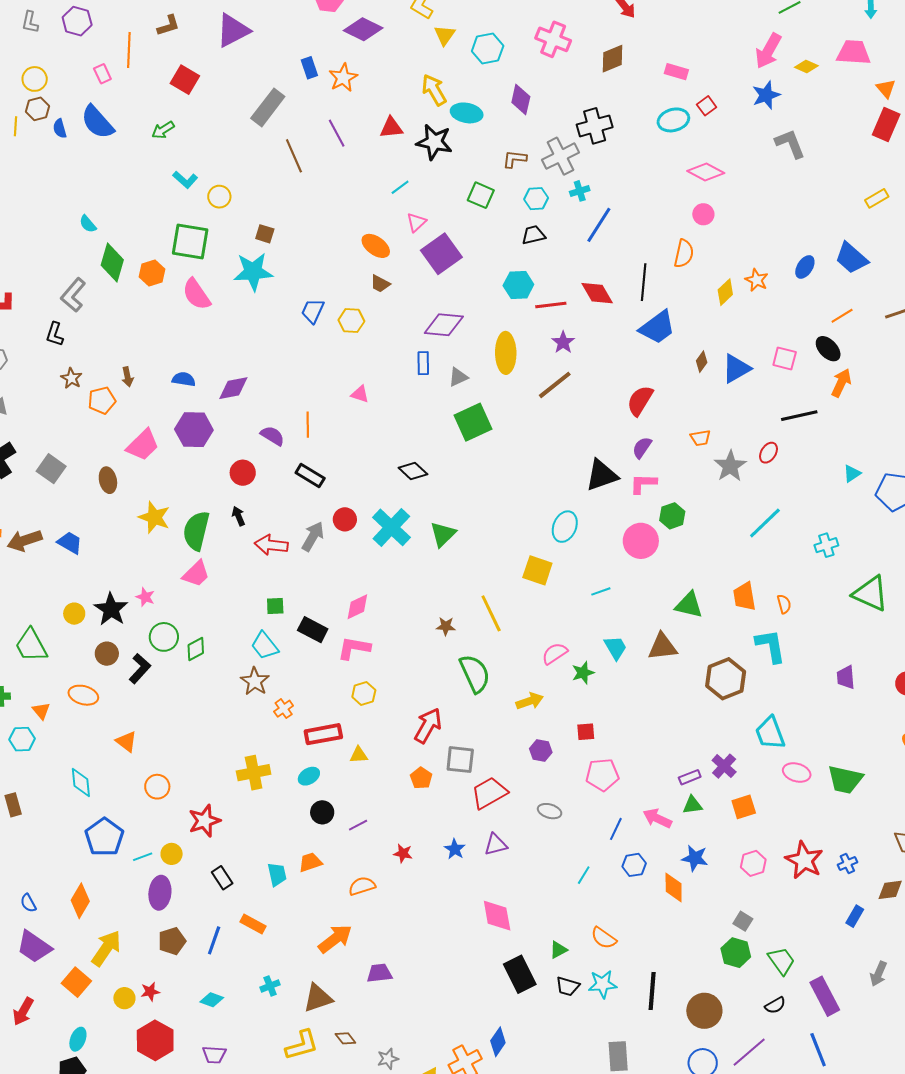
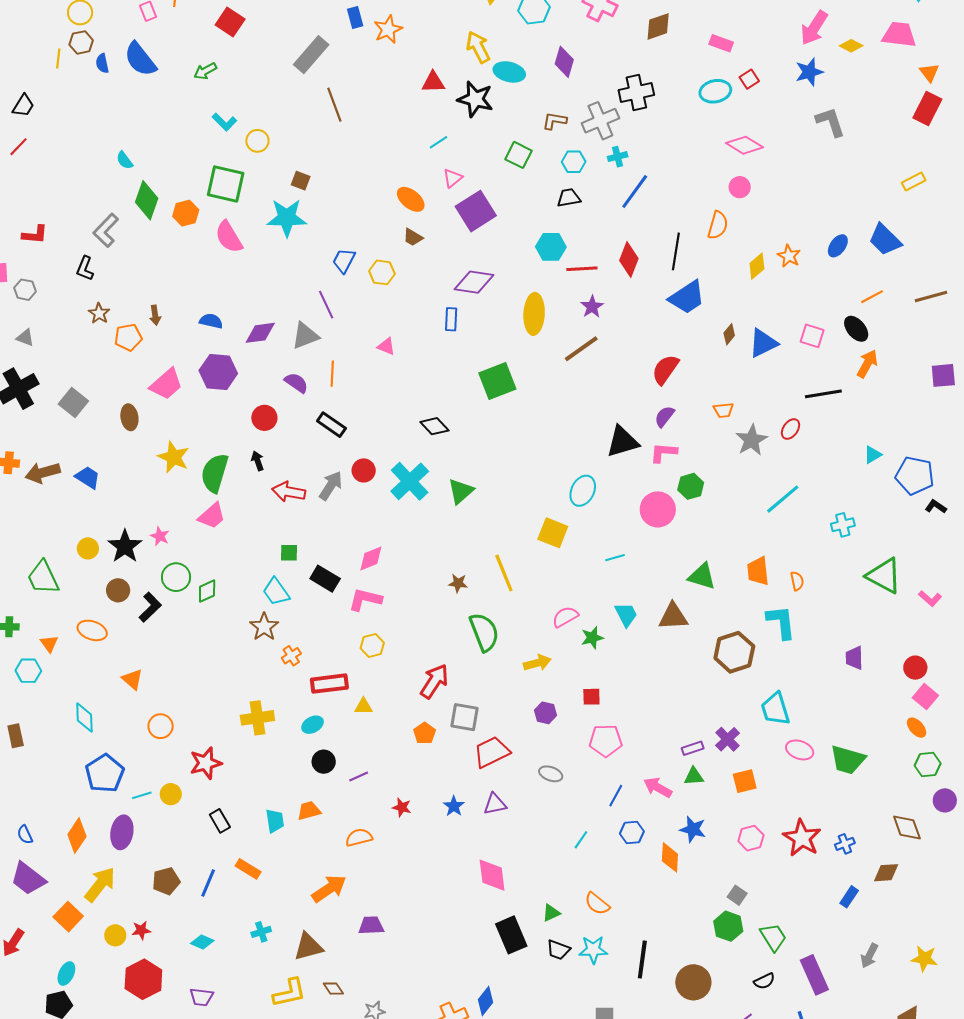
purple line: (337, 133) -> (326, 305), moved
red diamond: (597, 293) -> (629, 260), turned 48
gray triangle: (458, 377) -> (305, 336), moved, size x1.4
purple ellipse: (160, 893) -> (122, 832), moved

